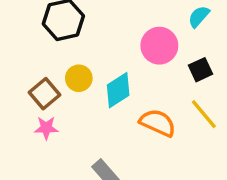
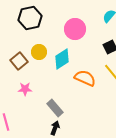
pink circle: (159, 46) -> (75, 29), moved
pink star: (46, 128) -> (25, 89), moved

